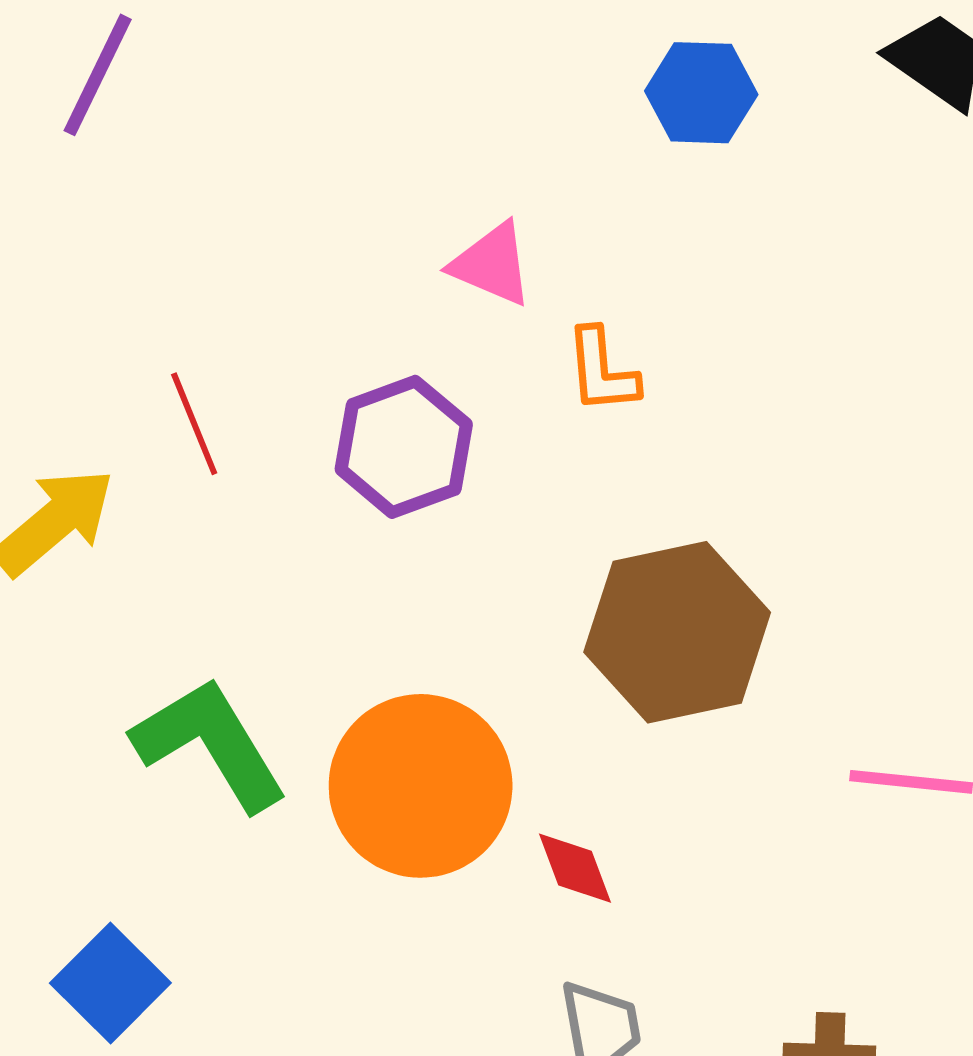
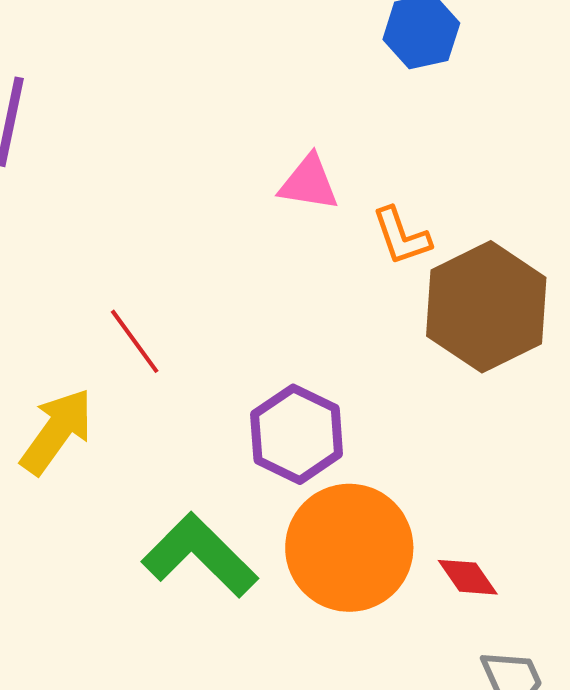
purple hexagon: (404, 447) -> (297, 434), moved
brown hexagon: (677, 632) -> (486, 307), moved

